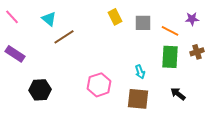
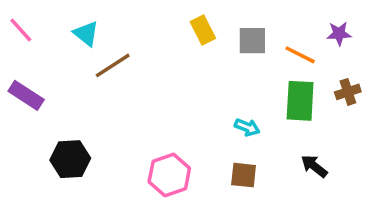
cyan arrow: (140, 72) -> (247, 127), turned -48
pink hexagon: (99, 85) -> (169, 175), moved
brown square: (138, 99) -> (244, 175), size x0.7

